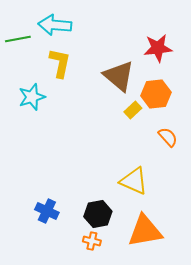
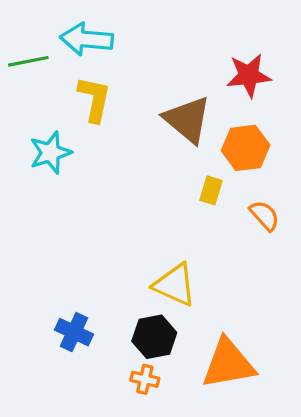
yellow rectangle: (133, 110) -> (211, 190), moved, turned -30
yellow triangle: (134, 181) -> (175, 285), moved

